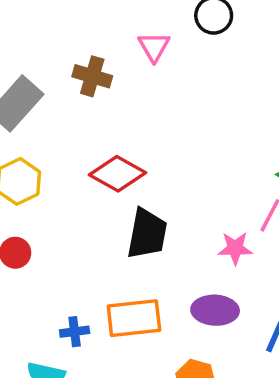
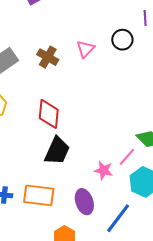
red diamond: (118, 174) -> (49, 114), turned 52
purple ellipse: (215, 310) -> (84, 202), turned 55

